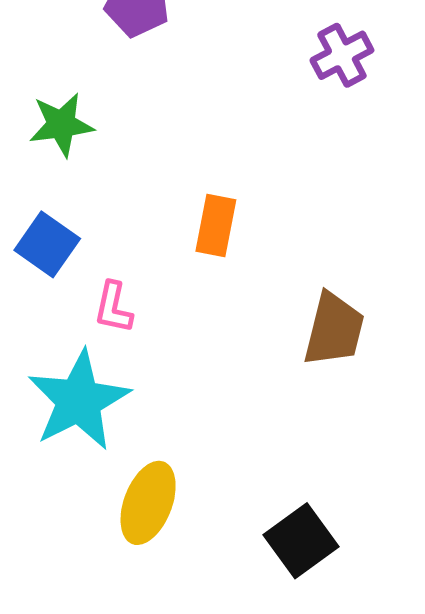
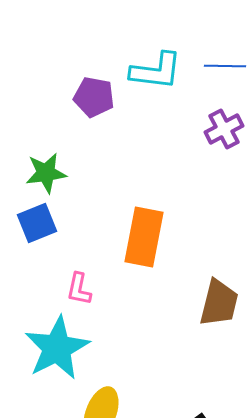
orange rectangle: (216, 225) -> (144, 237), size x1.5
blue square: (47, 244) -> (37, 223), moved, turned 33

